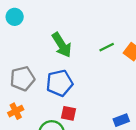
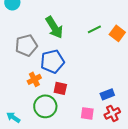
gray pentagon: (22, 79) -> (26, 45), moved
orange cross: (16, 111) -> (34, 79), moved

